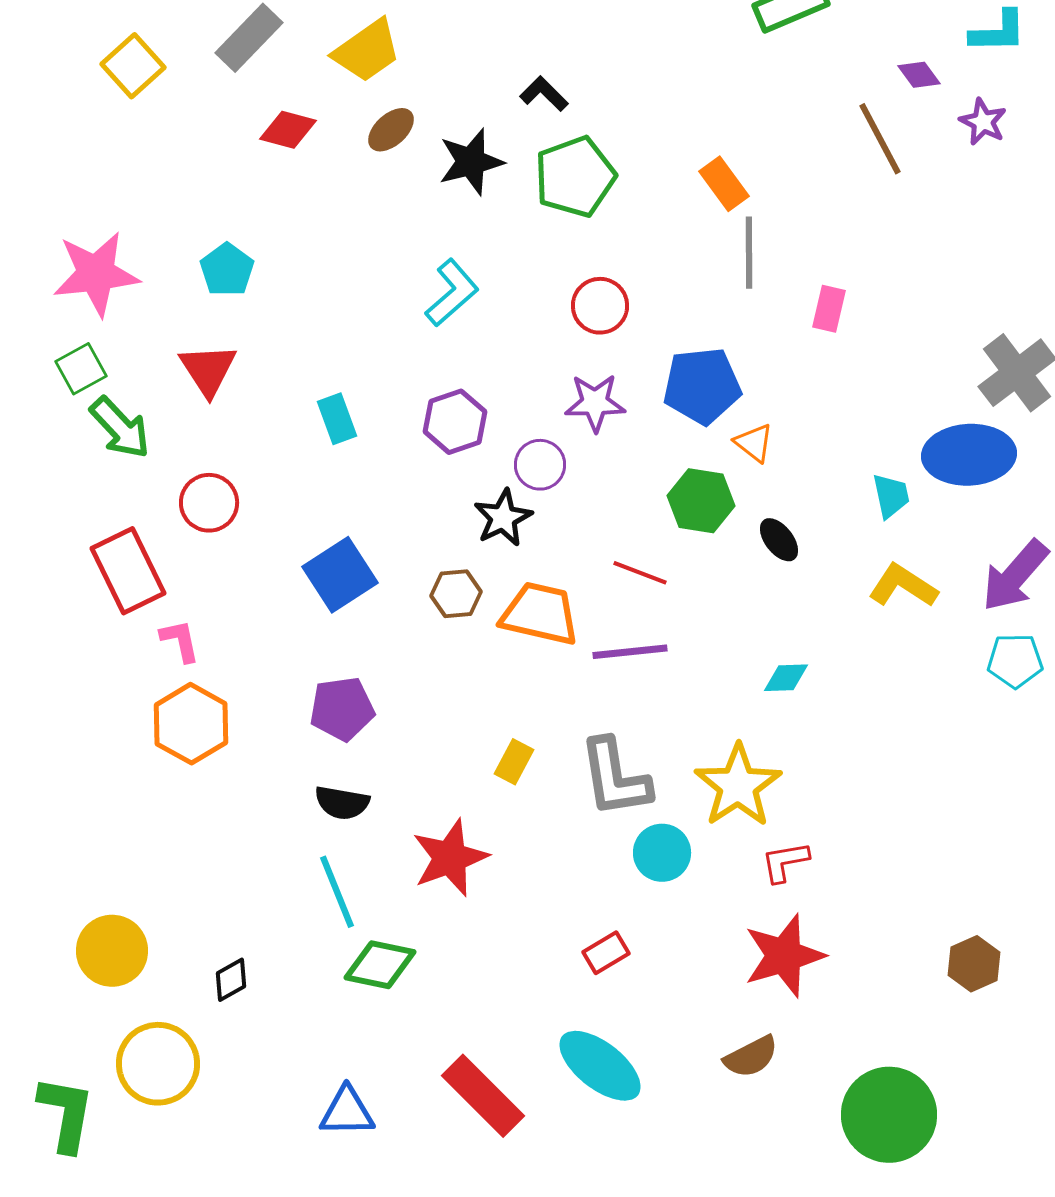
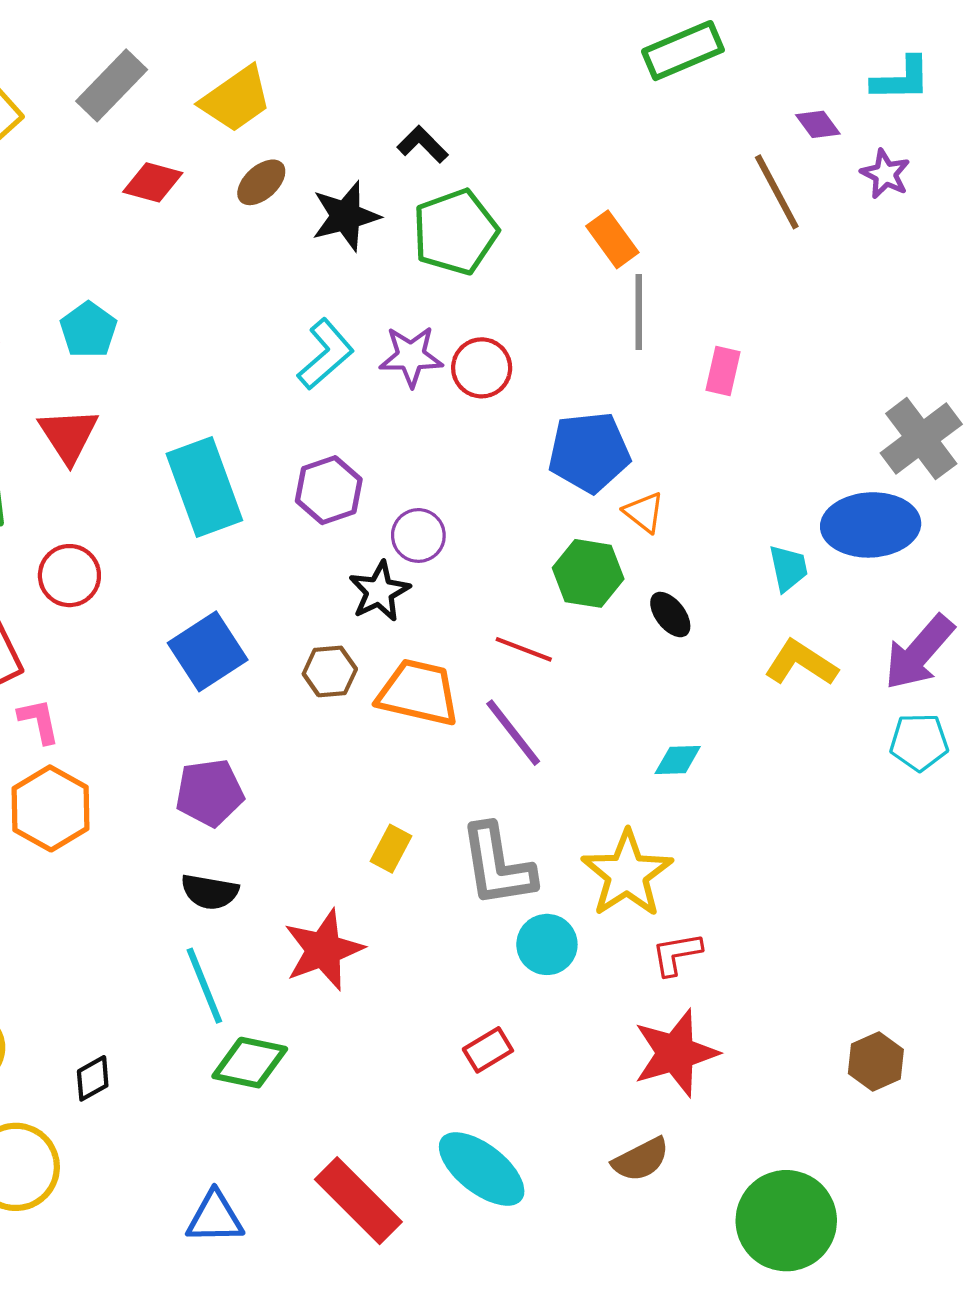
purple star: (595, 403) -> (411, 356), moved
cyan rectangle: (337, 419) -> (204, 487), size x1.8
purple line: (630, 652) -> (513, 733), turned 58

